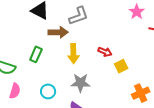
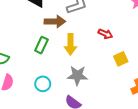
red arrow: (105, 52) -> (105, 34), moved
green rectangle: (36, 54) -> (41, 45), moved

